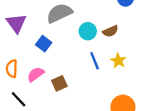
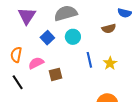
cyan circle: (88, 31) -> (73, 37), moved
brown semicircle: (110, 31) -> (109, 29), moved

